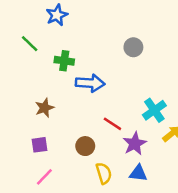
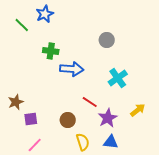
green line: (30, 44) -> (22, 25), moved
brown star: (44, 108) -> (16, 102), moved
cyan cross: (154, 110) -> (118, 78), moved

